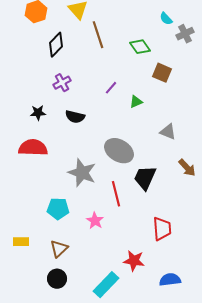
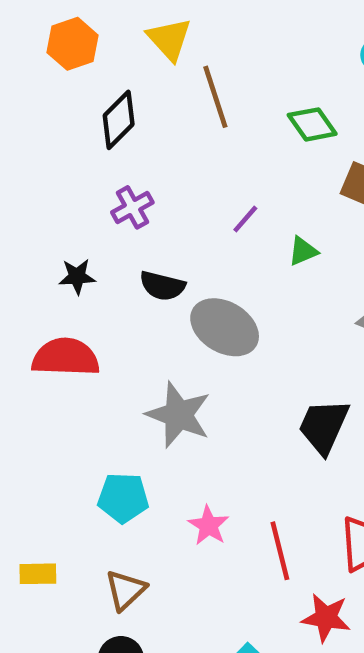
gray ellipse: (119, 151) -> (225, 327), moved
red line: (116, 194) -> (280, 551), moved
red star: (134, 261) -> (326, 618), moved

